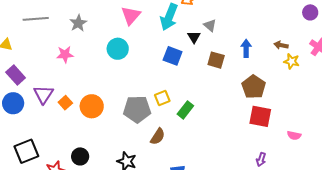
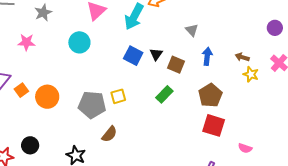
gray triangle: (210, 25) -> (192, 30), moved
black triangle: (194, 37) -> (156, 54), moved
green rectangle: (185, 110) -> (164, 94), moved

